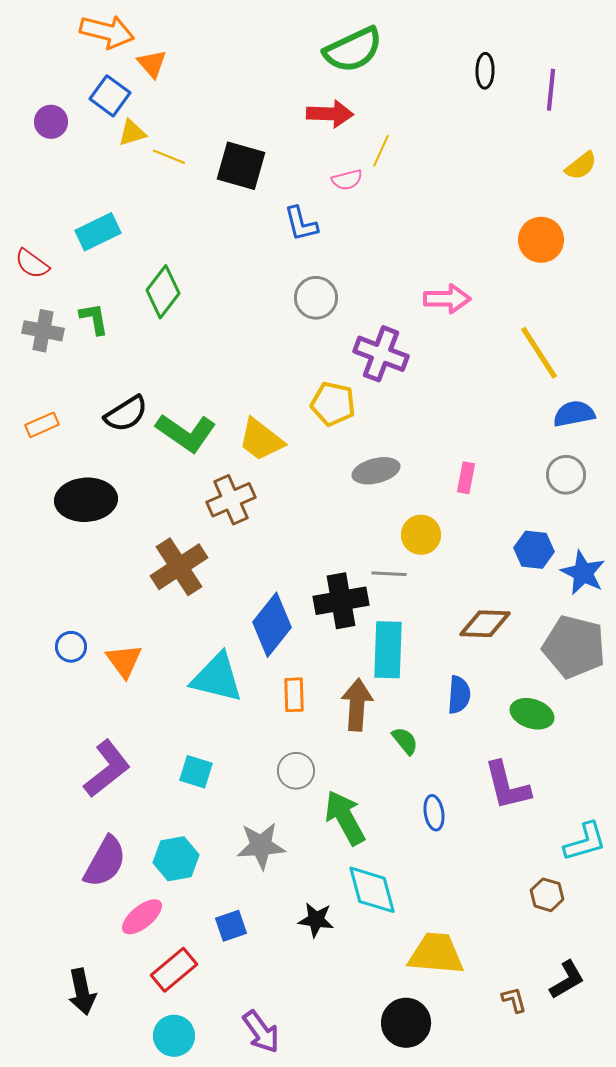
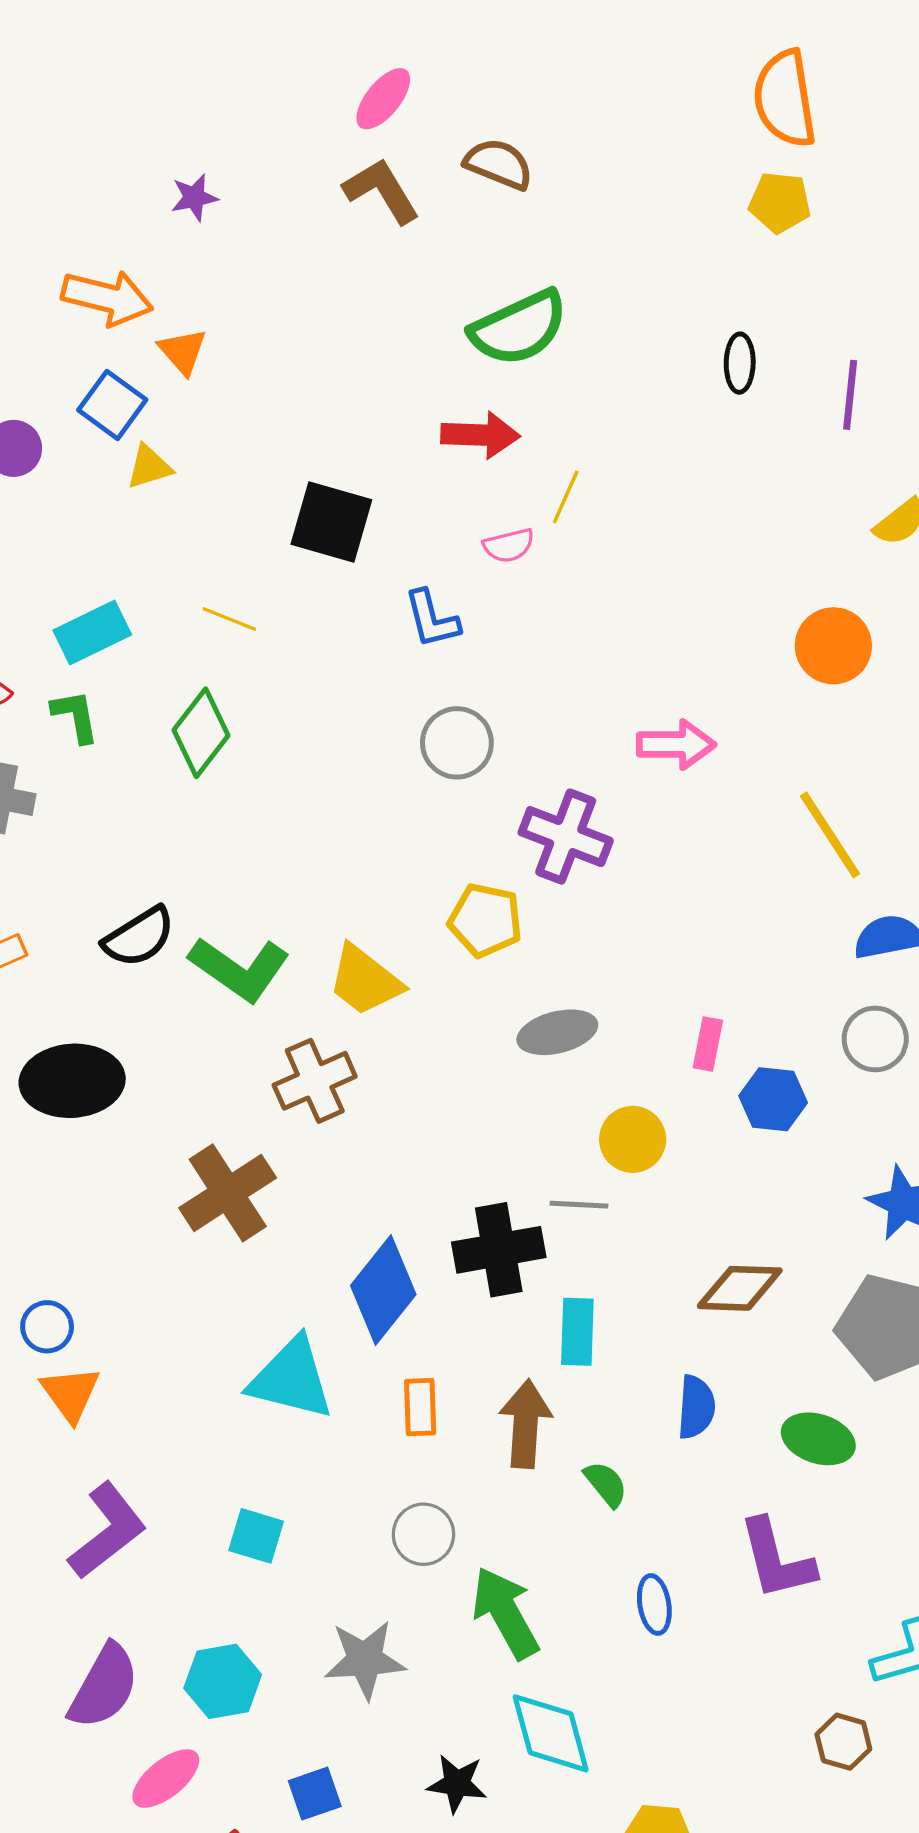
yellow line: (169, 157) -> (229, 619), moved
green L-shape: (94, 319) -> (75, 716), moved
blue hexagon: (534, 550) -> (773, 1099), moved
cyan rectangle: (388, 650) -> (577, 1332), size x0.7
orange triangle: (124, 661) -> (70, 1394), moved

